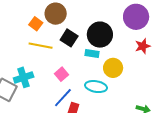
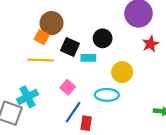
orange square: (36, 24) -> (42, 37), moved
black circle: (100, 35) -> (103, 38), size x0.7
cyan rectangle: (92, 54) -> (88, 58), moved

